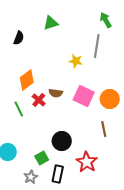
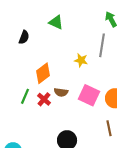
green triangle: (51, 23) -> (56, 22), turned 42
orange diamond: (27, 80) -> (43, 73), moved
green line: (19, 109) -> (25, 96), moved, turned 49

